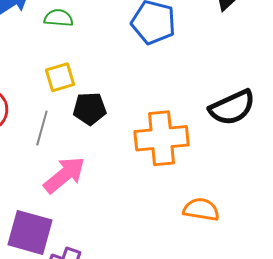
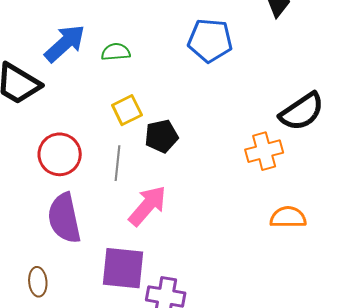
orange cross: (162, 138) -> (264, 151), moved, size x0.7

